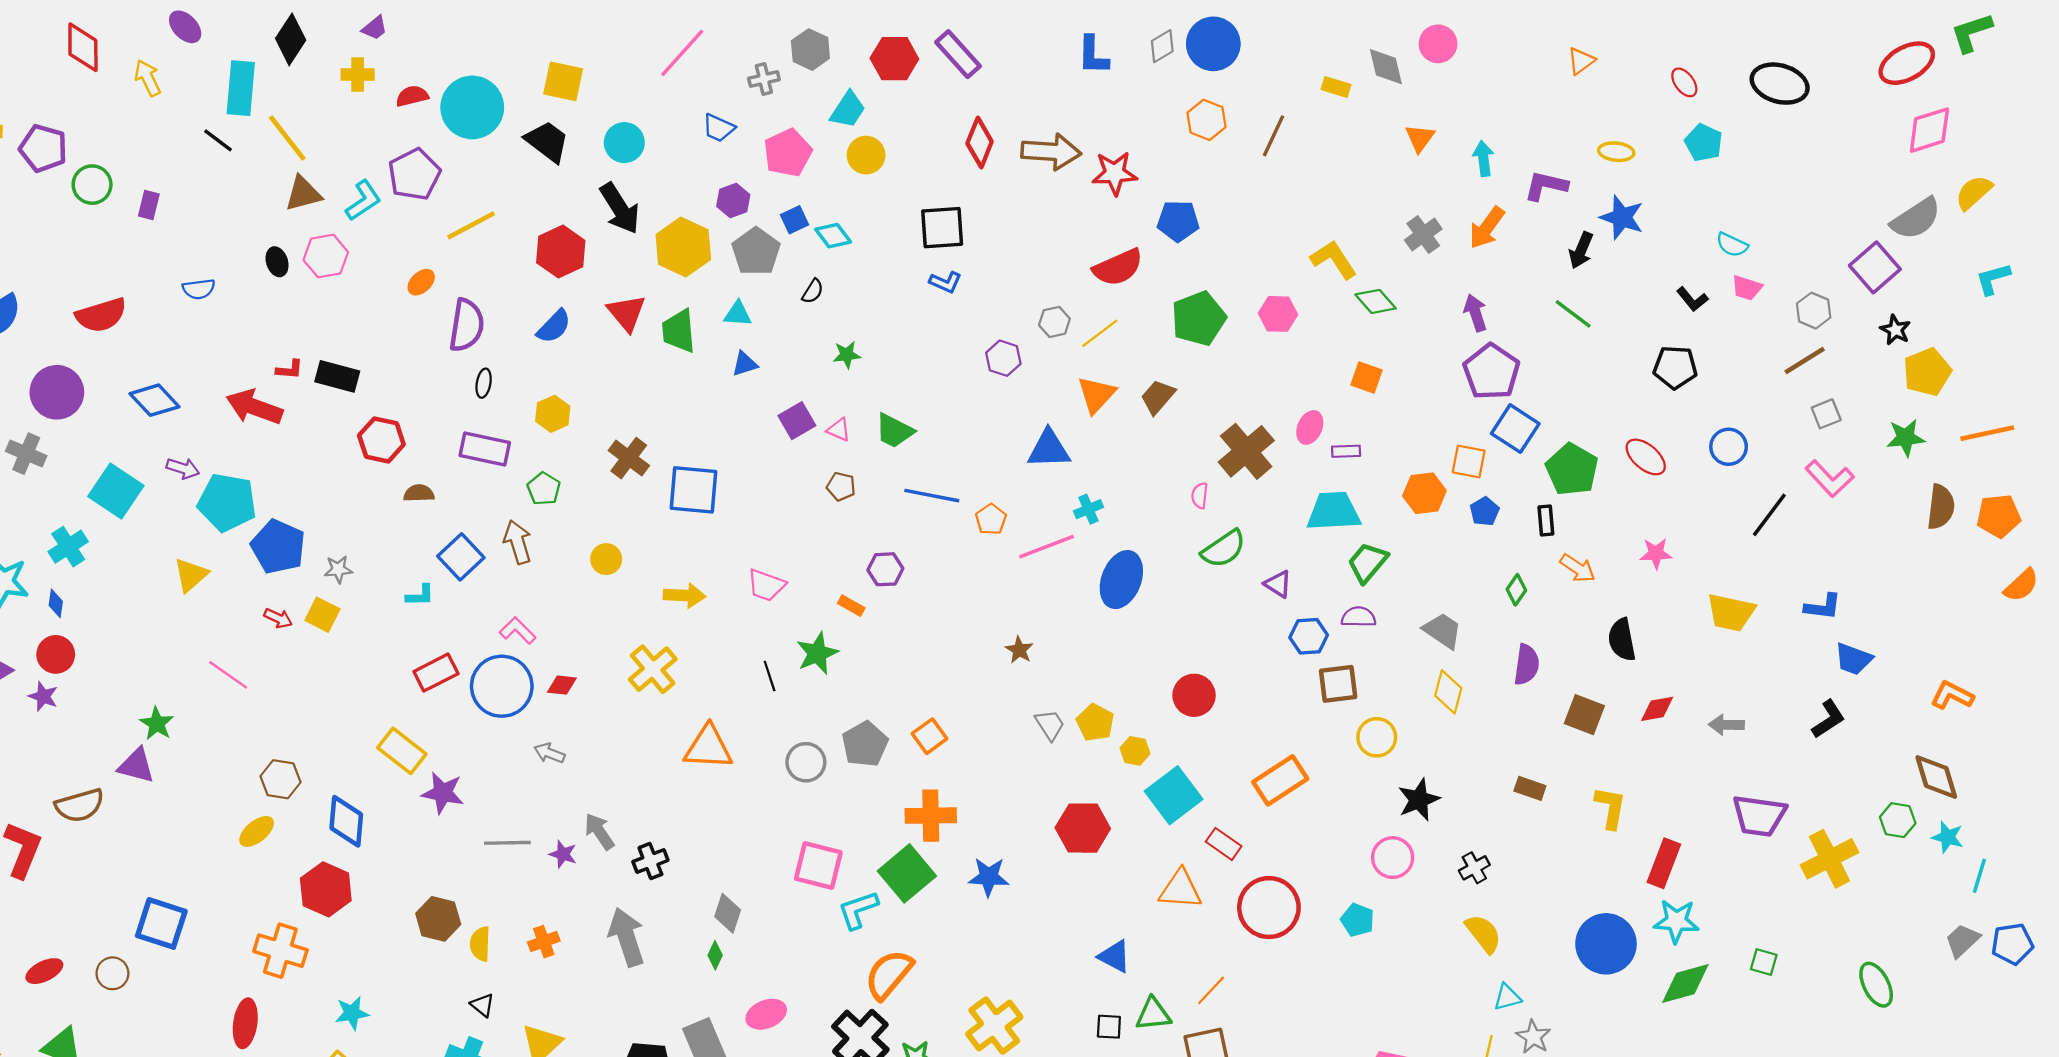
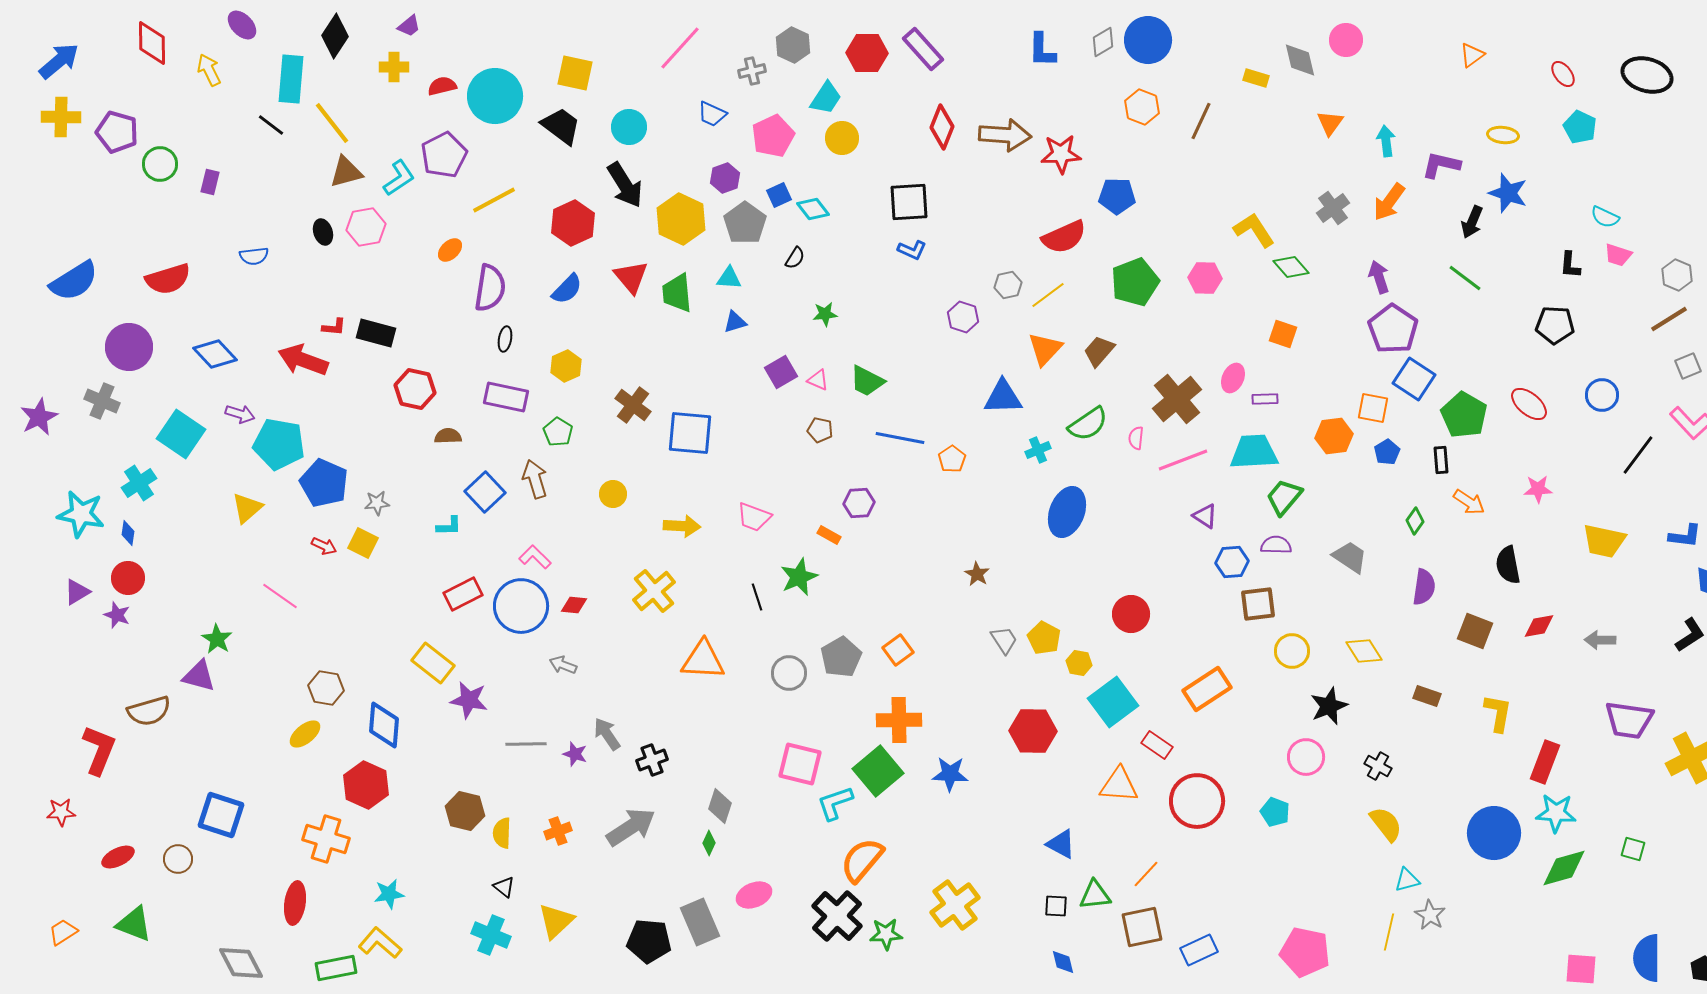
black L-shape: (1692, 299) -> (1570, 265), turned 44
pink line: (1046, 547) -> (1183, 460), moved
green semicircle: (1224, 549) -> (1088, 424), moved
yellow diamond: (1448, 692) -> (1364, 651), moved, turned -48
black cross: (1474, 868) -> (1378, 766), turned -32
gray arrow: (627, 937) -> (631, 827), turned 75

